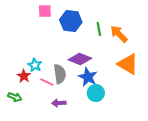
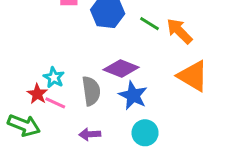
green line: (99, 29) -> (150, 24), turned -48
pink line: (47, 82) -> (55, 103), moved
cyan circle: (96, 93) -> (145, 133), moved
green arrow: (15, 97) -> (24, 125), size x1.5

